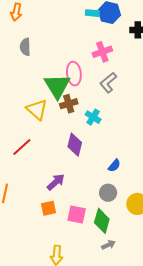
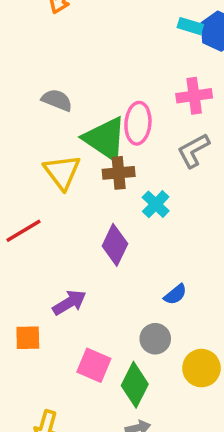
gray semicircle: (25, 47) -> (57, 100), moved, turned 102
green triangle: (57, 86) -> (105, 139), turned -36
orange square: (48, 208) -> (28, 338), moved

